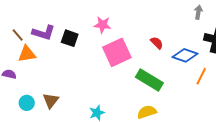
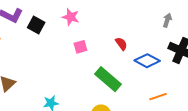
pink square: (117, 52) -> (80, 47), size x0.5
orange line: (201, 76) -> (158, 97), moved, turned 36

